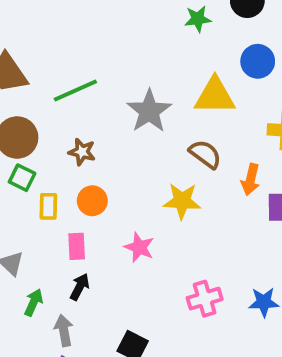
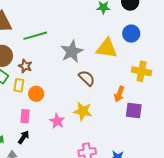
brown star: (82, 152) -> (25, 66), moved
brown semicircle: (205, 154) -> (87, 78), moved
yellow star: (182, 201) -> (83, 111), moved
yellow rectangle: (48, 206) -> (19, 85), moved

